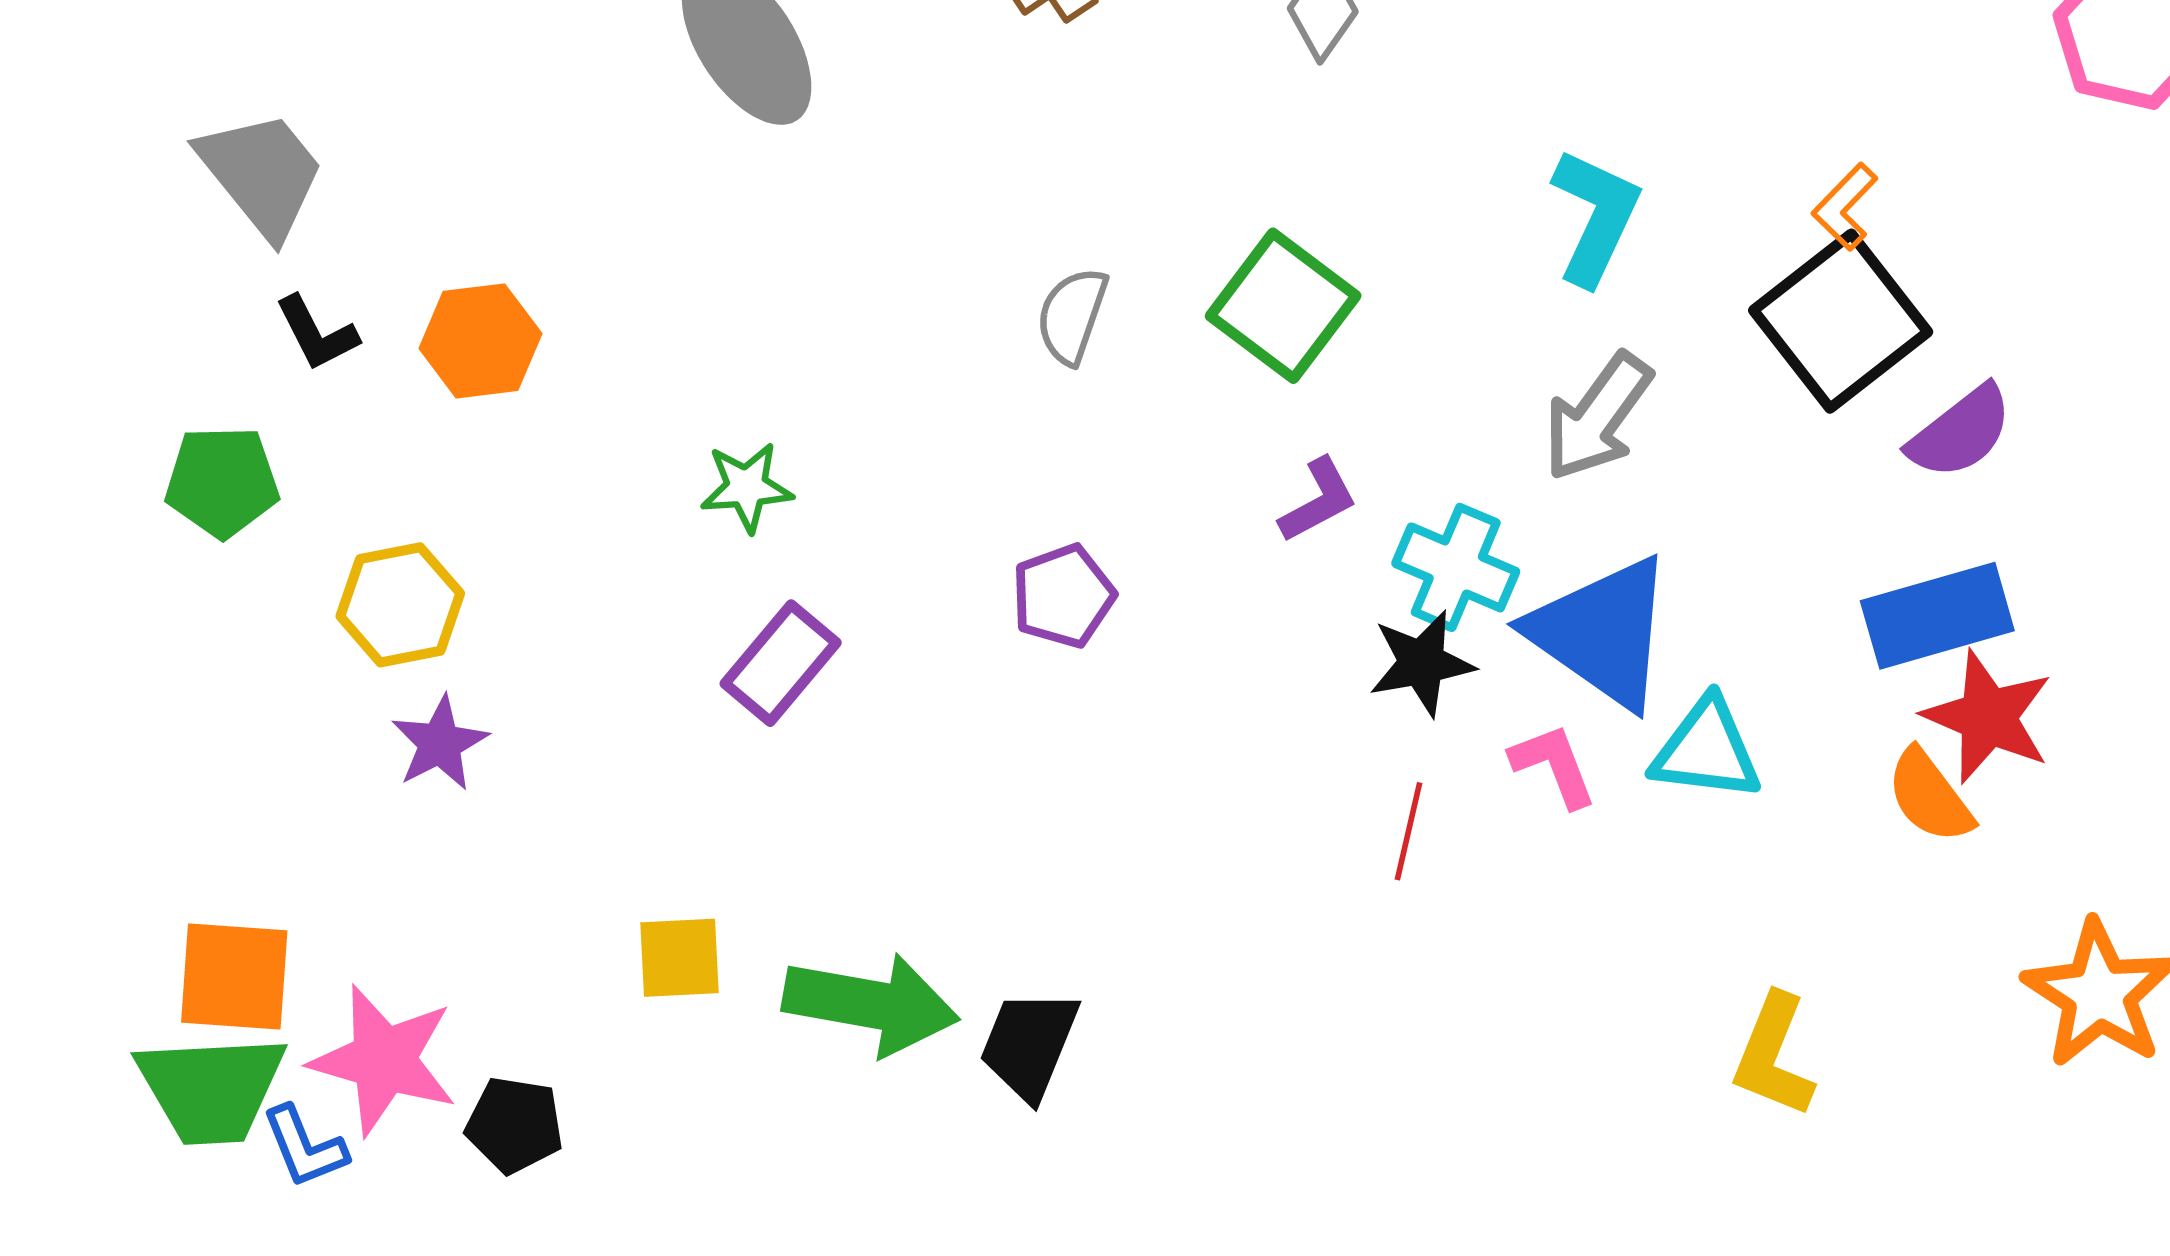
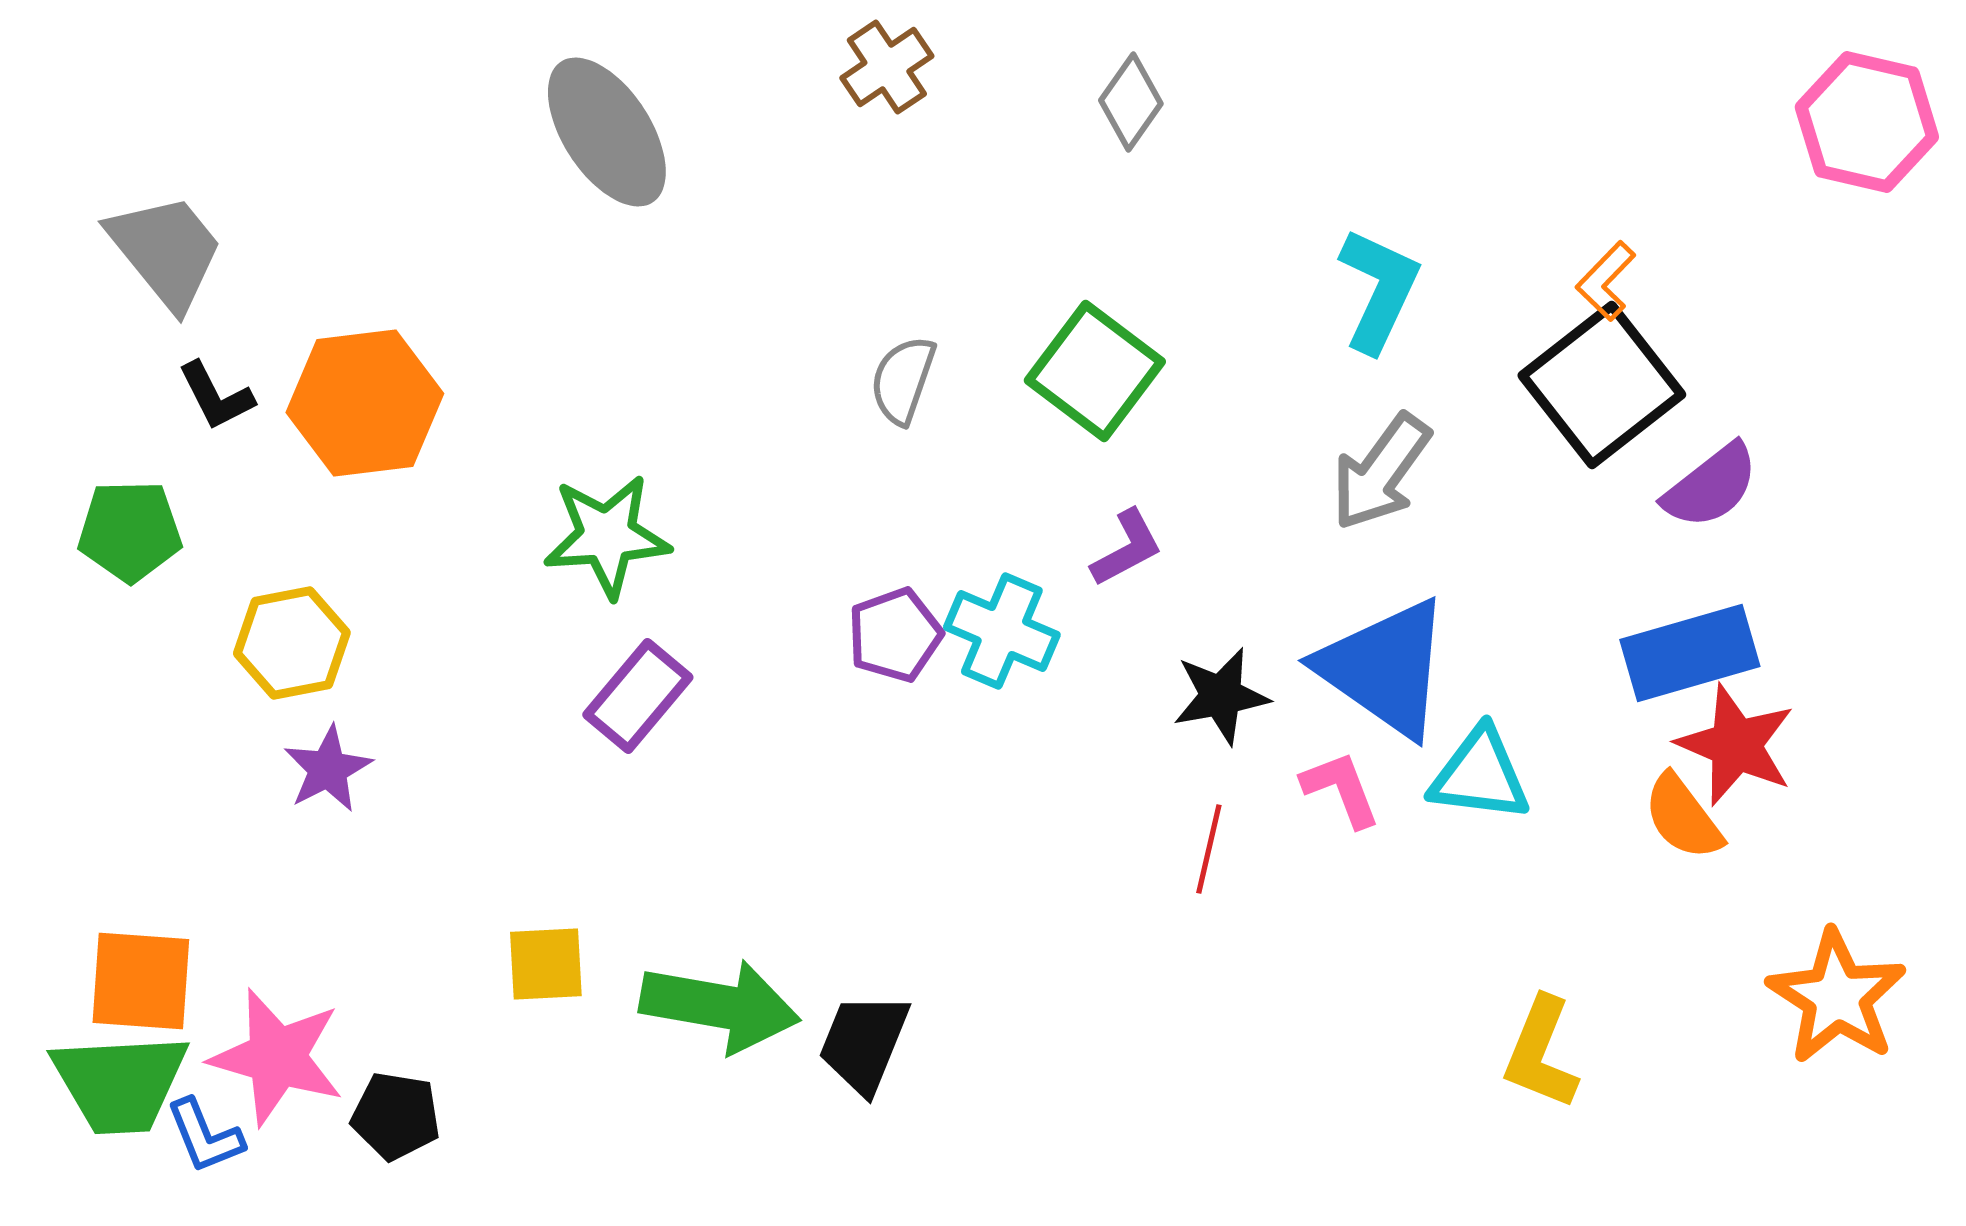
orange hexagon: (480, 341) -> (365, 403), size x1.4
green star: (747, 487) -> (607, 536), size x1.5
cyan cross: (1456, 567) -> (1002, 631), moved

